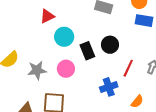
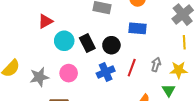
blue rectangle: (144, 21) -> (137, 28), moved
black rectangle: (87, 51) -> (87, 43), moved
blue cross: (109, 87) -> (106, 72), moved

